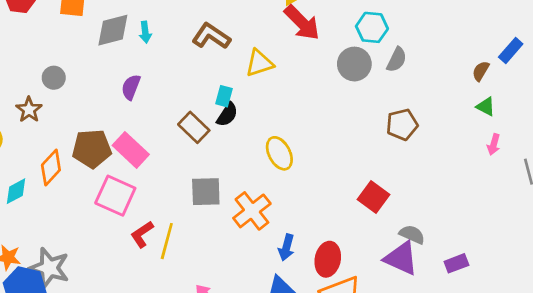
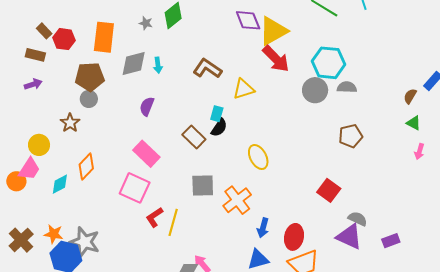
cyan hexagon: (372, 27) -> (328, 63), size x1.4
gray semicircle: (397, 60) -> (347, 87), turned -114
brown pentagon: (92, 149) -> (90, 77), moved

